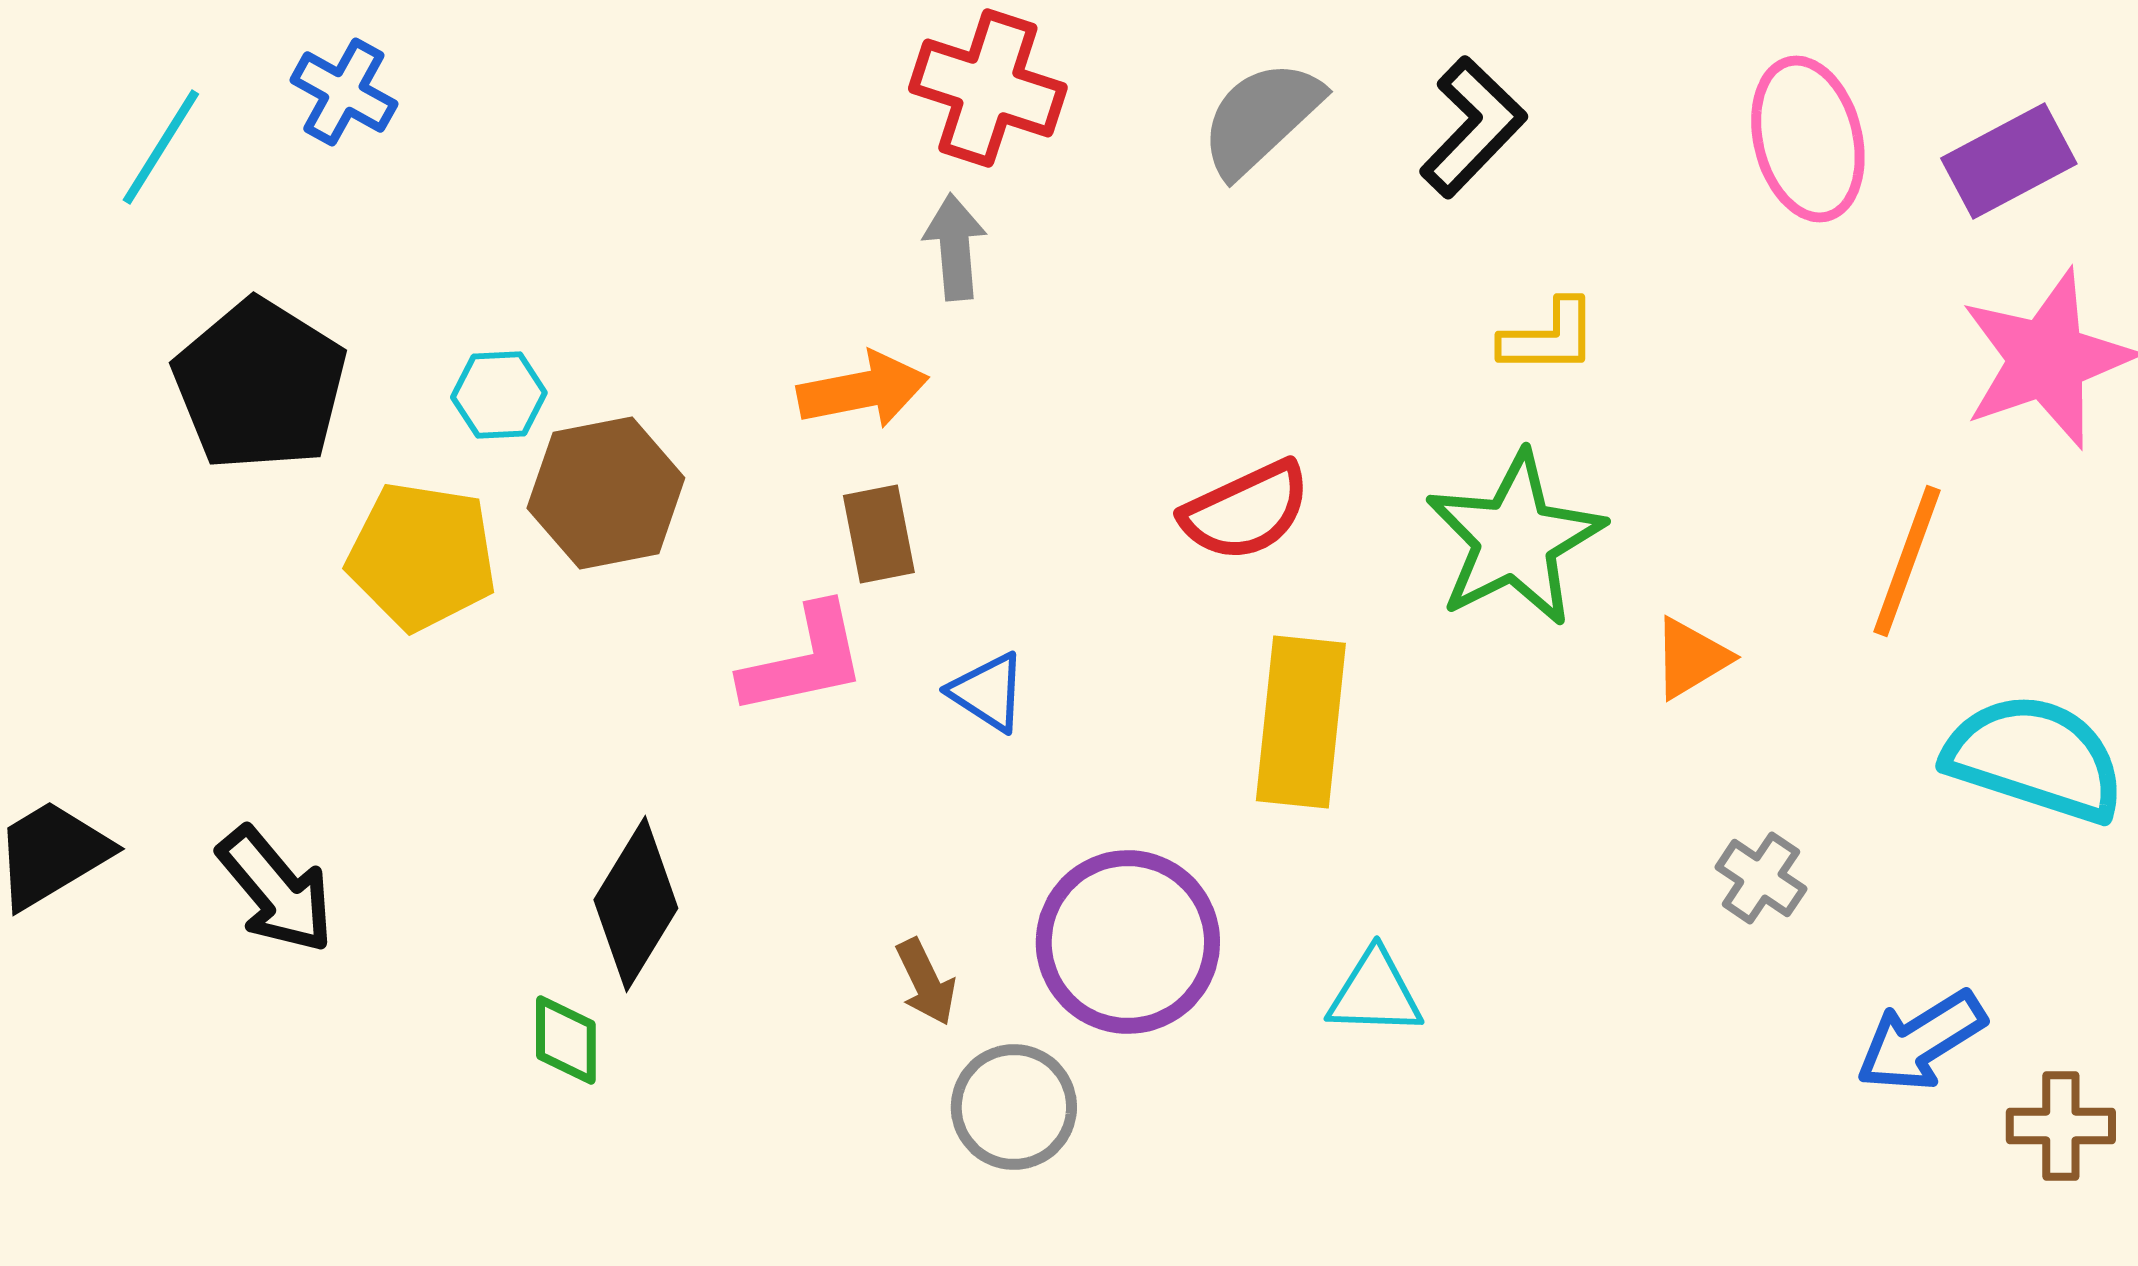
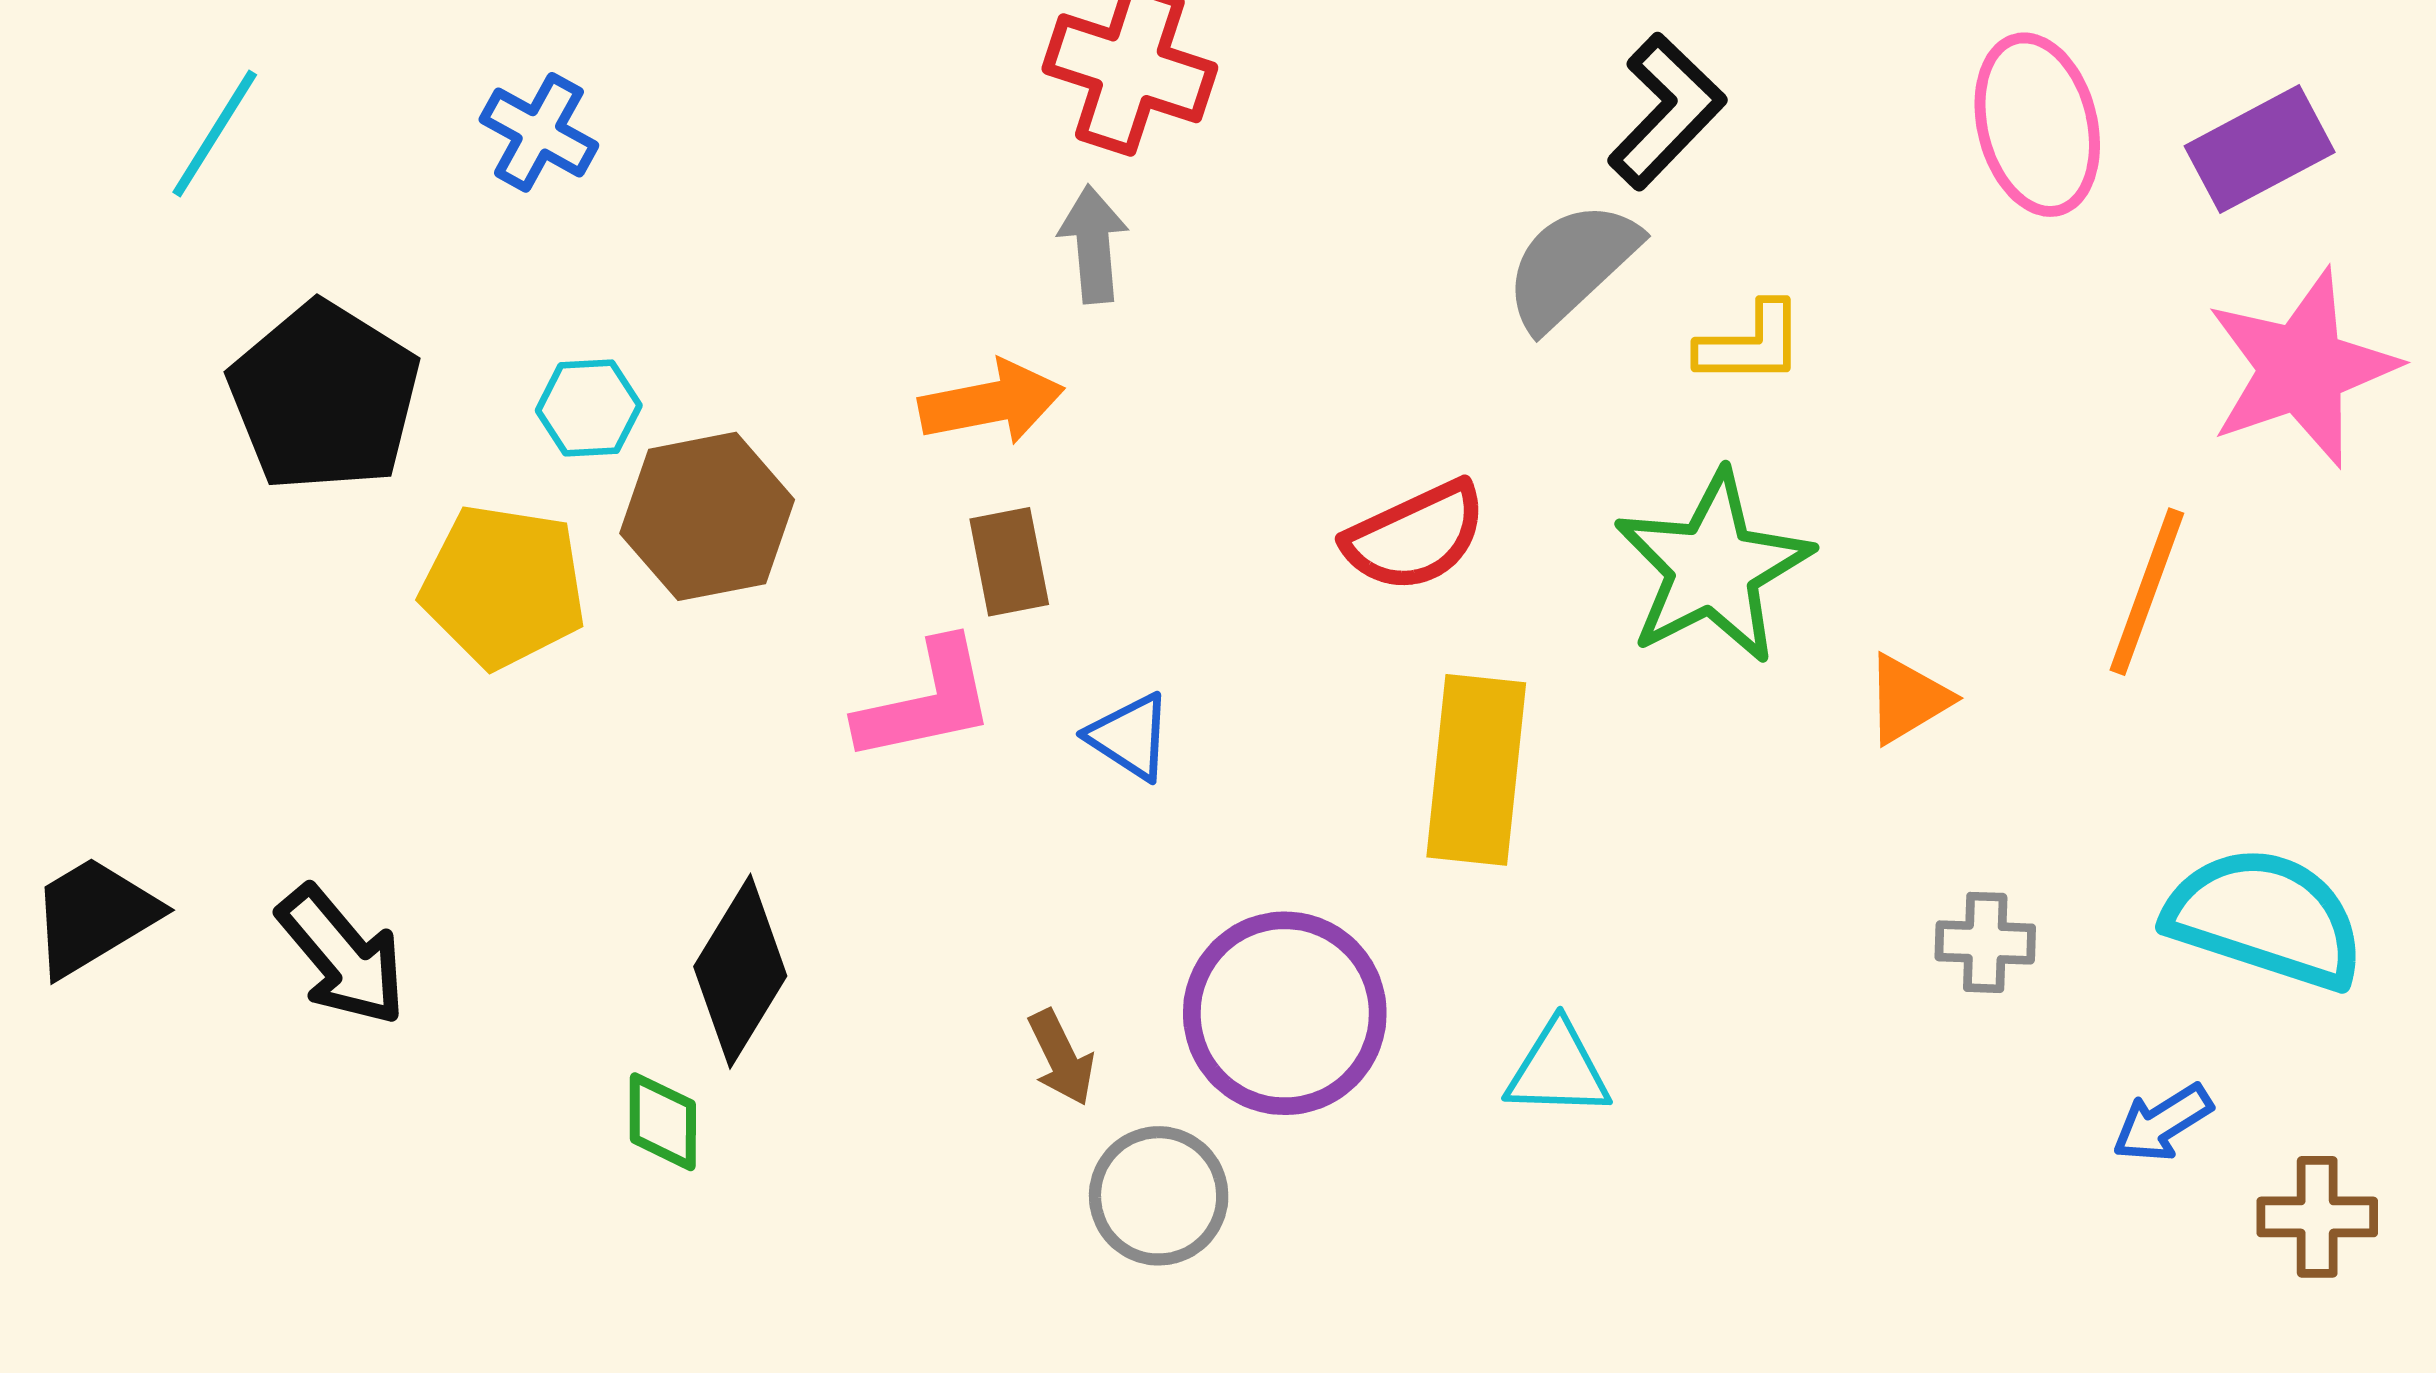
blue cross: (344, 92) -> (539, 132), moved
gray semicircle: (1261, 118) -> (1571, 265), moved
cyan semicircle: (2035, 758) -> (2265, 918), moved
gray cross: (1761, 878) -> (1985, 942), turned -32
blue arrow: (1921, 1041) -> (2162, 1123), size x0.7

